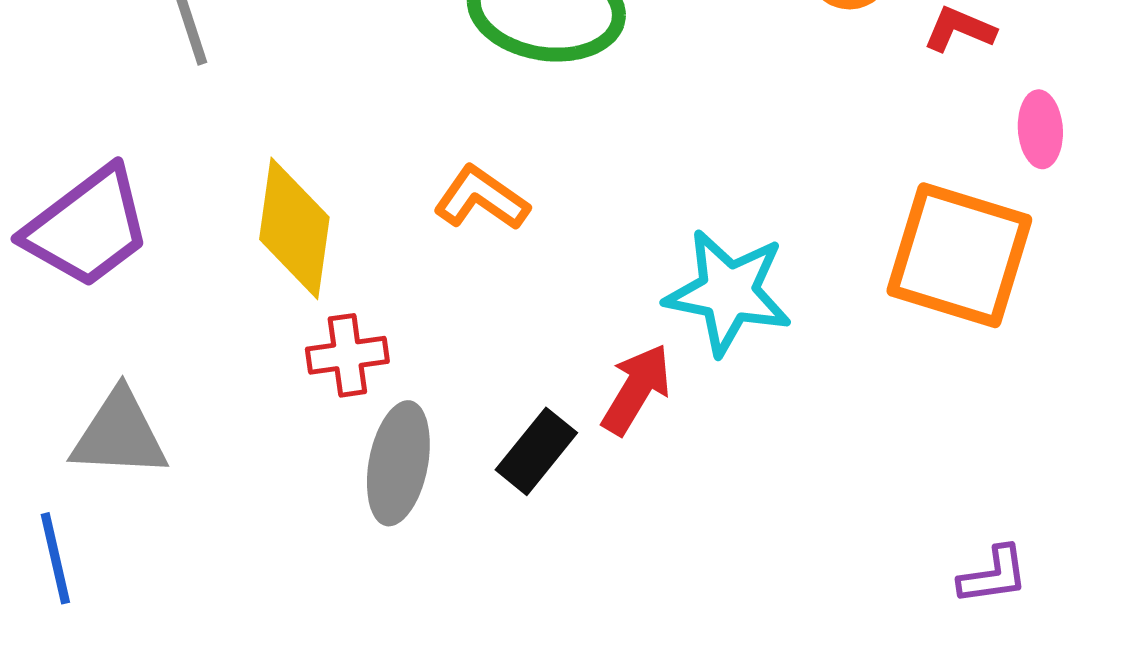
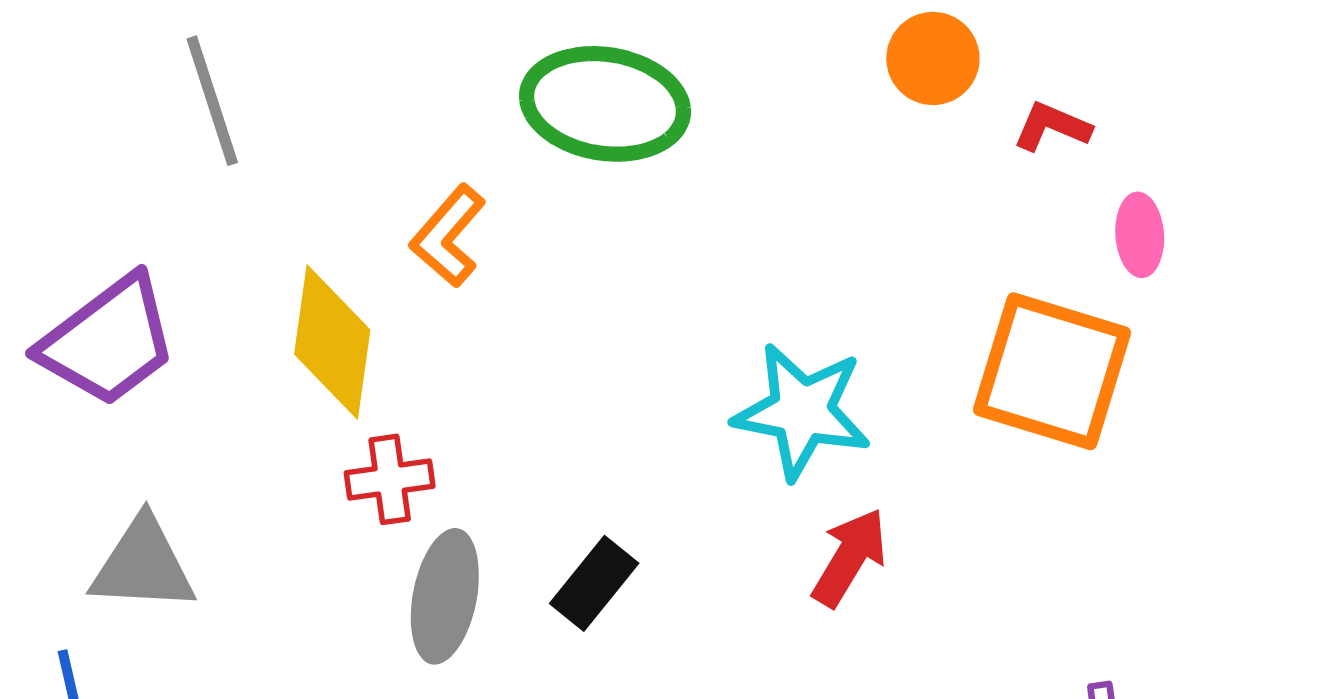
orange L-shape: (481, 198) -> (448, 236), moved, turned -84
red arrow: (636, 389) -> (850, 557), moved

